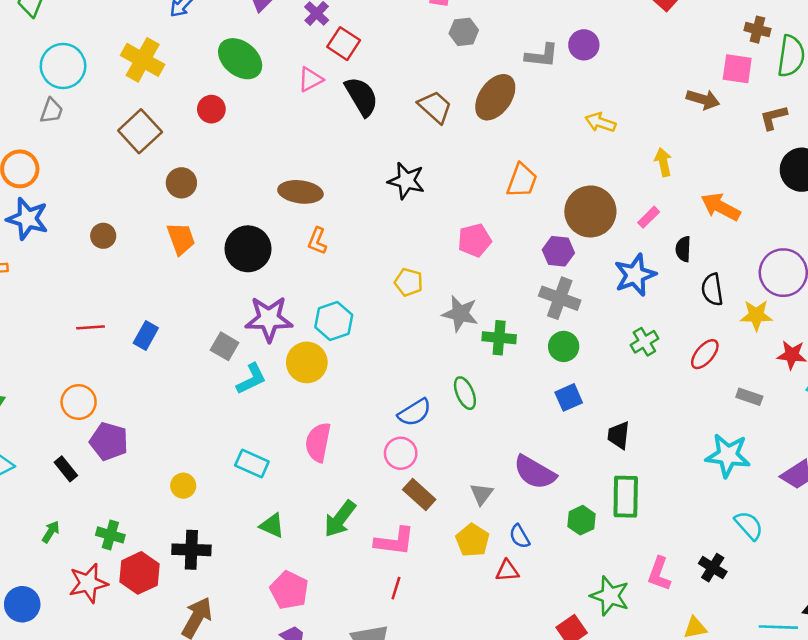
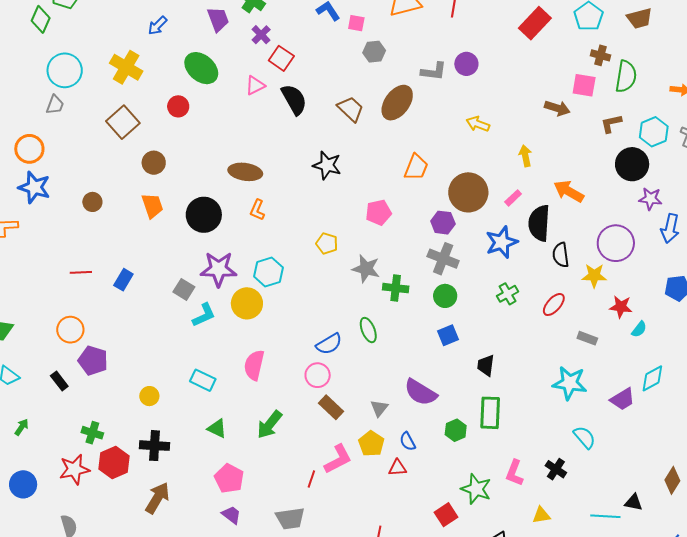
black semicircle: (683, 249) -> (539, 223), size x1.8
green arrow: (51, 532) -> (22, 427), moved
pink L-shape: (395, 541) -> (338, 459), moved, turned -36

